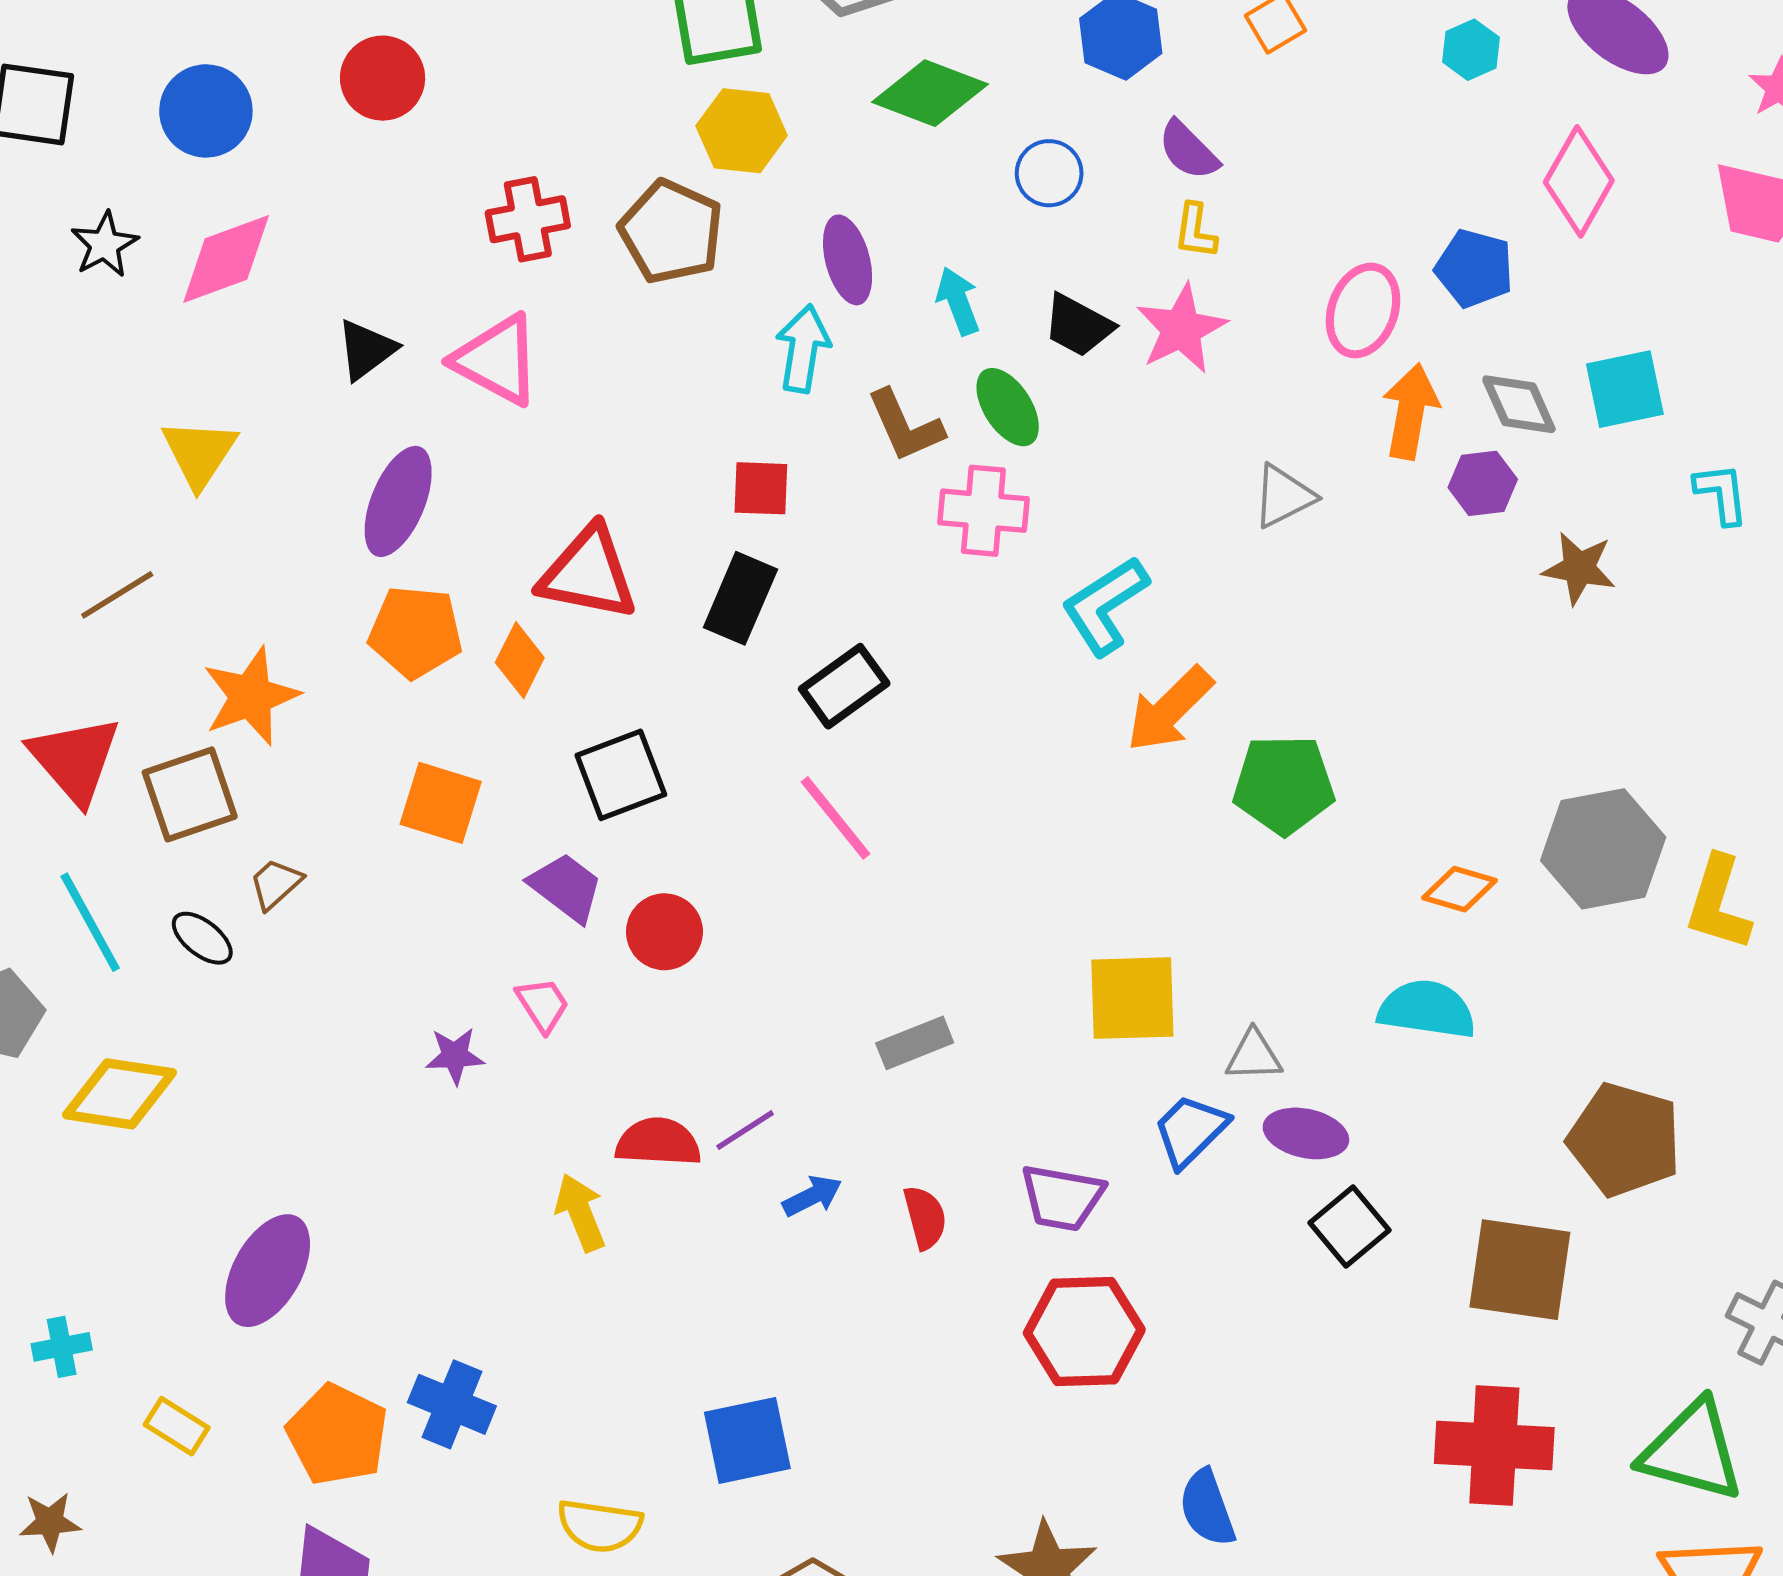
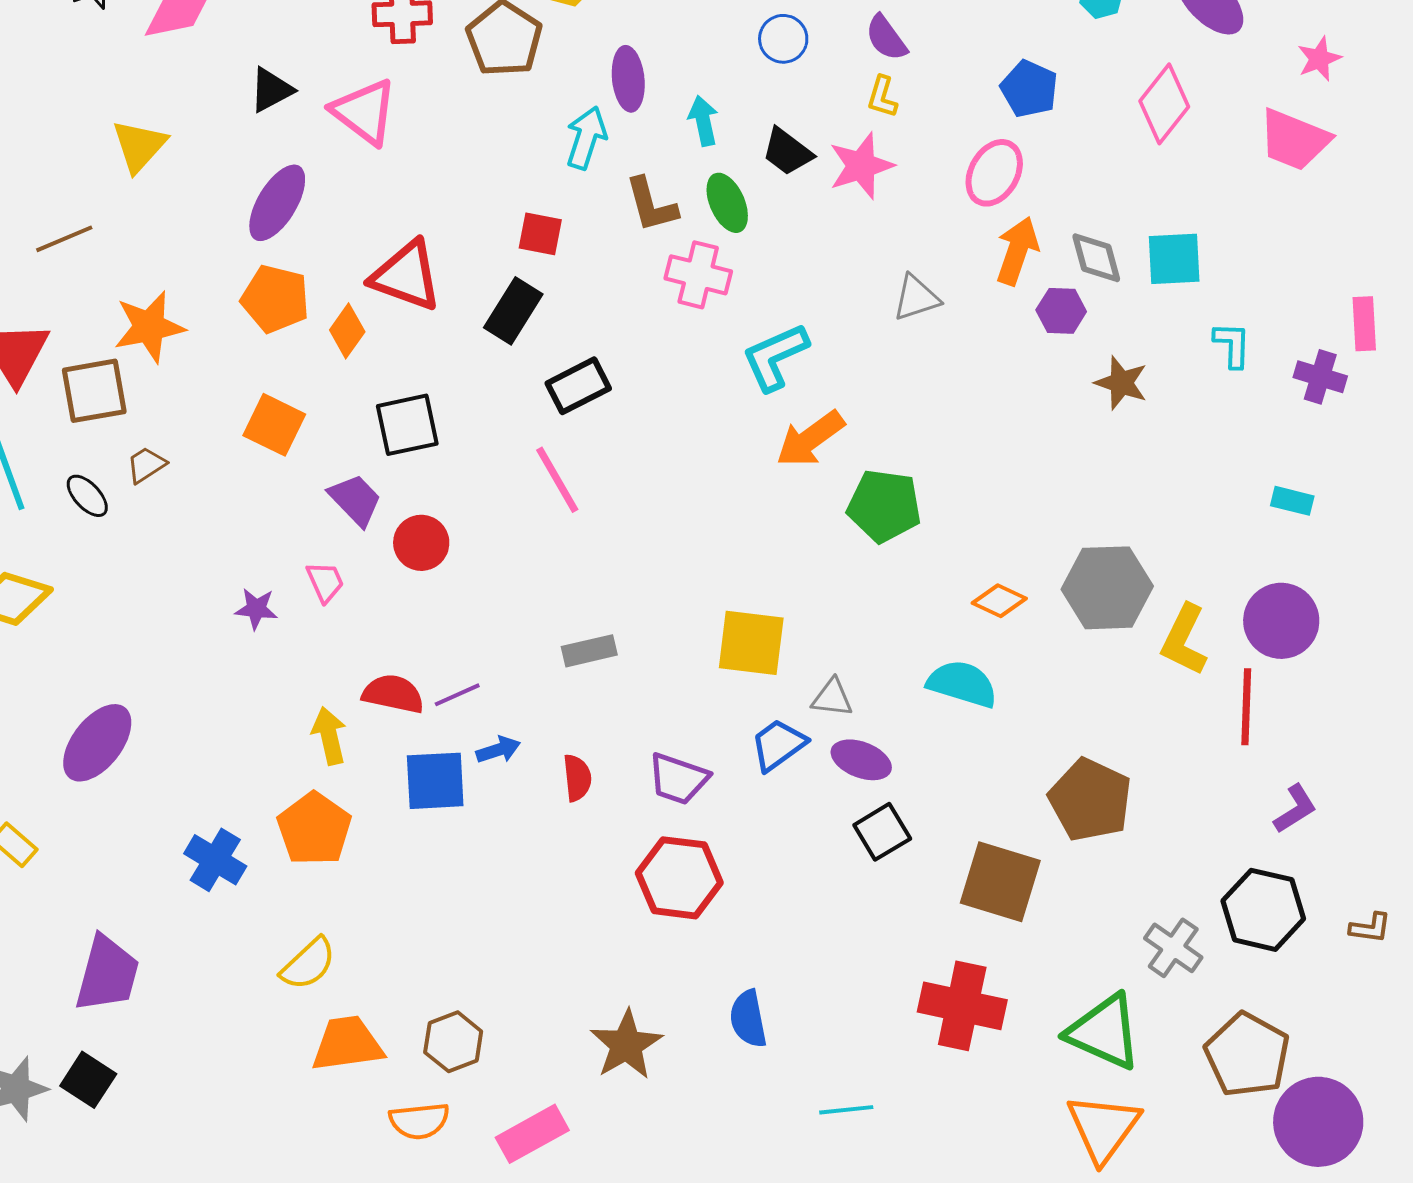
blue pentagon: (1474, 268) -> (1029, 89), moved
orange pentagon: (337, 1435) -> (314, 829), moved
blue square: (747, 1440) -> (435, 781), moved
yellow semicircle: (600, 1526) -> (308, 964), turned -60

